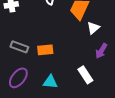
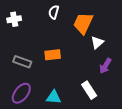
orange rectangle: (45, 50) -> (53, 55), moved

